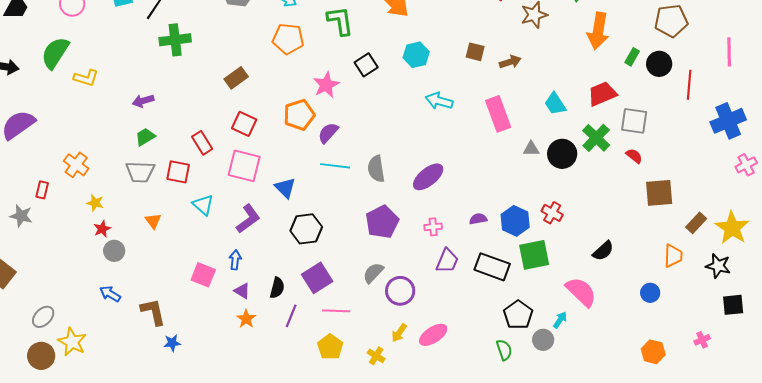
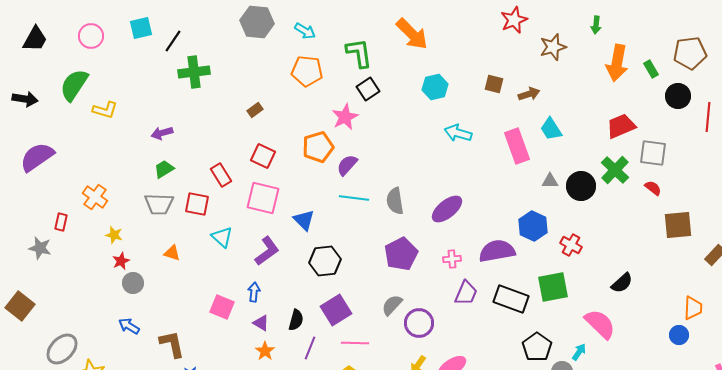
green rectangle: (632, 57) -> (651, 69), moved, turned -60
black square: (366, 65) -> (368, 89), moved
brown rectangle: (236, 78) -> (255, 110), size x0.7
cyan trapezoid: (555, 104) -> (551, 129), moved
purple semicircle: (478, 219) -> (497, 251), size x2.0
orange triangle: (153, 221) -> (172, 253), turned -36
blue hexagon: (515, 221) -> (533, 226), moved
orange trapezoid: (673, 256) -> (693, 308), moved
blue circle: (650, 293) -> (679, 335), moved
gray ellipse: (43, 317) -> (62, 349), size x1.4

